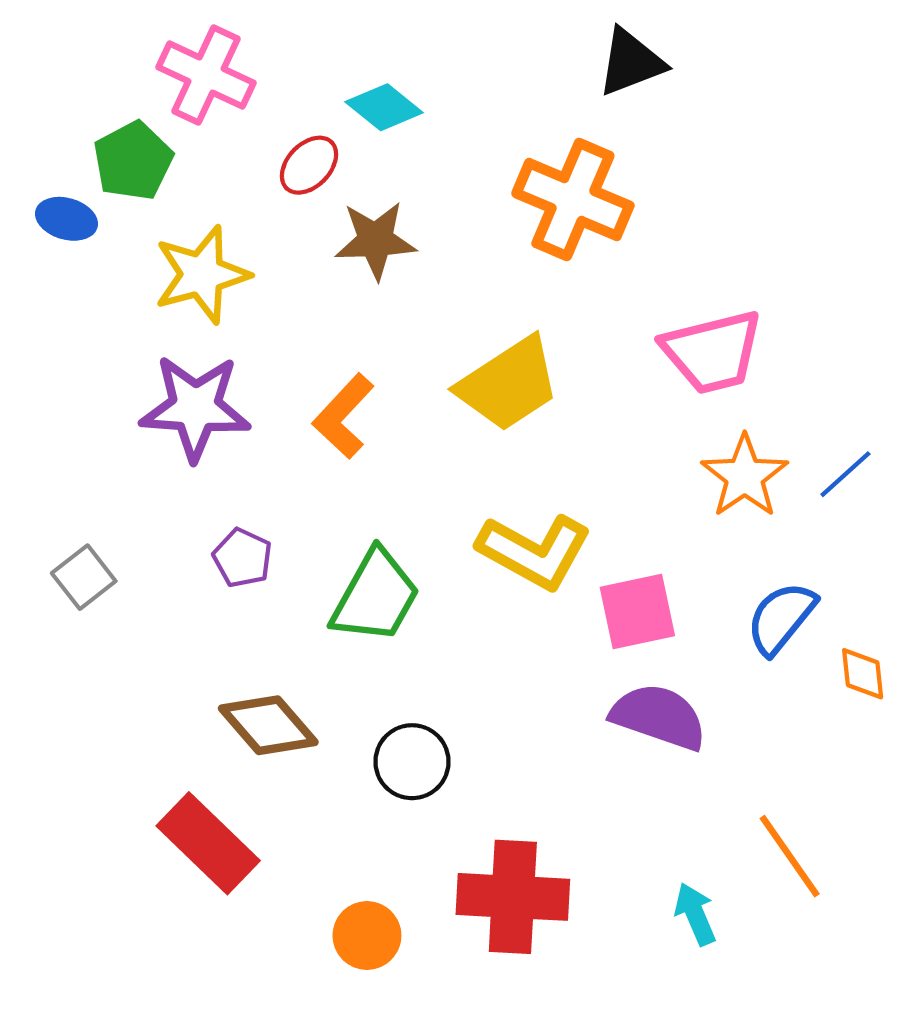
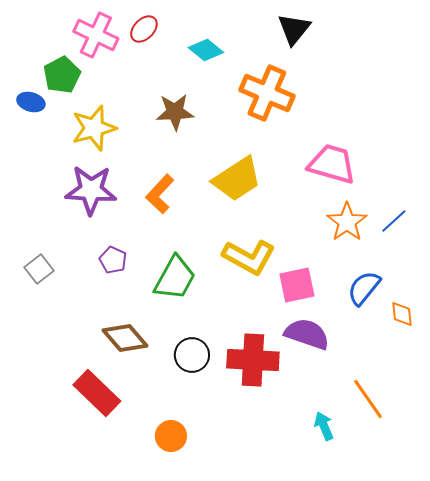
black triangle: (631, 62) -> (294, 29), turned -30
cyan diamond: (384, 107) -> (206, 50), moved
red ellipse: (309, 165) -> (144, 29), moved
pink trapezoid: (712, 352) -> (332, 164), turned -150
red cross: (513, 897) -> (253, 360), moved

